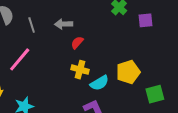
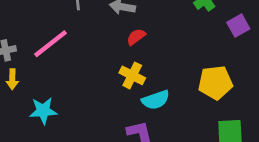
purple square: (145, 20) -> (238, 26), turned -35
yellow pentagon: (128, 72) -> (215, 83), moved

